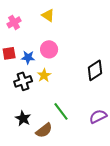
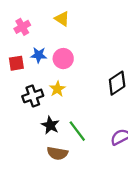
blue star: (28, 57) -> (39, 55), moved
black star: (23, 118) -> (50, 125), moved
brown semicircle: (44, 130) -> (57, 153), turned 48

